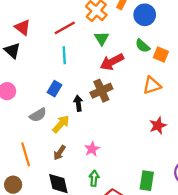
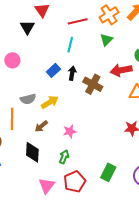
red arrow: (112, 62) -> (121, 70), moved
brown cross: (101, 91) -> (93, 84), turned 36
black arrow: (78, 103) -> (72, 73), moved
gray semicircle: (38, 115) -> (28, 99), moved

